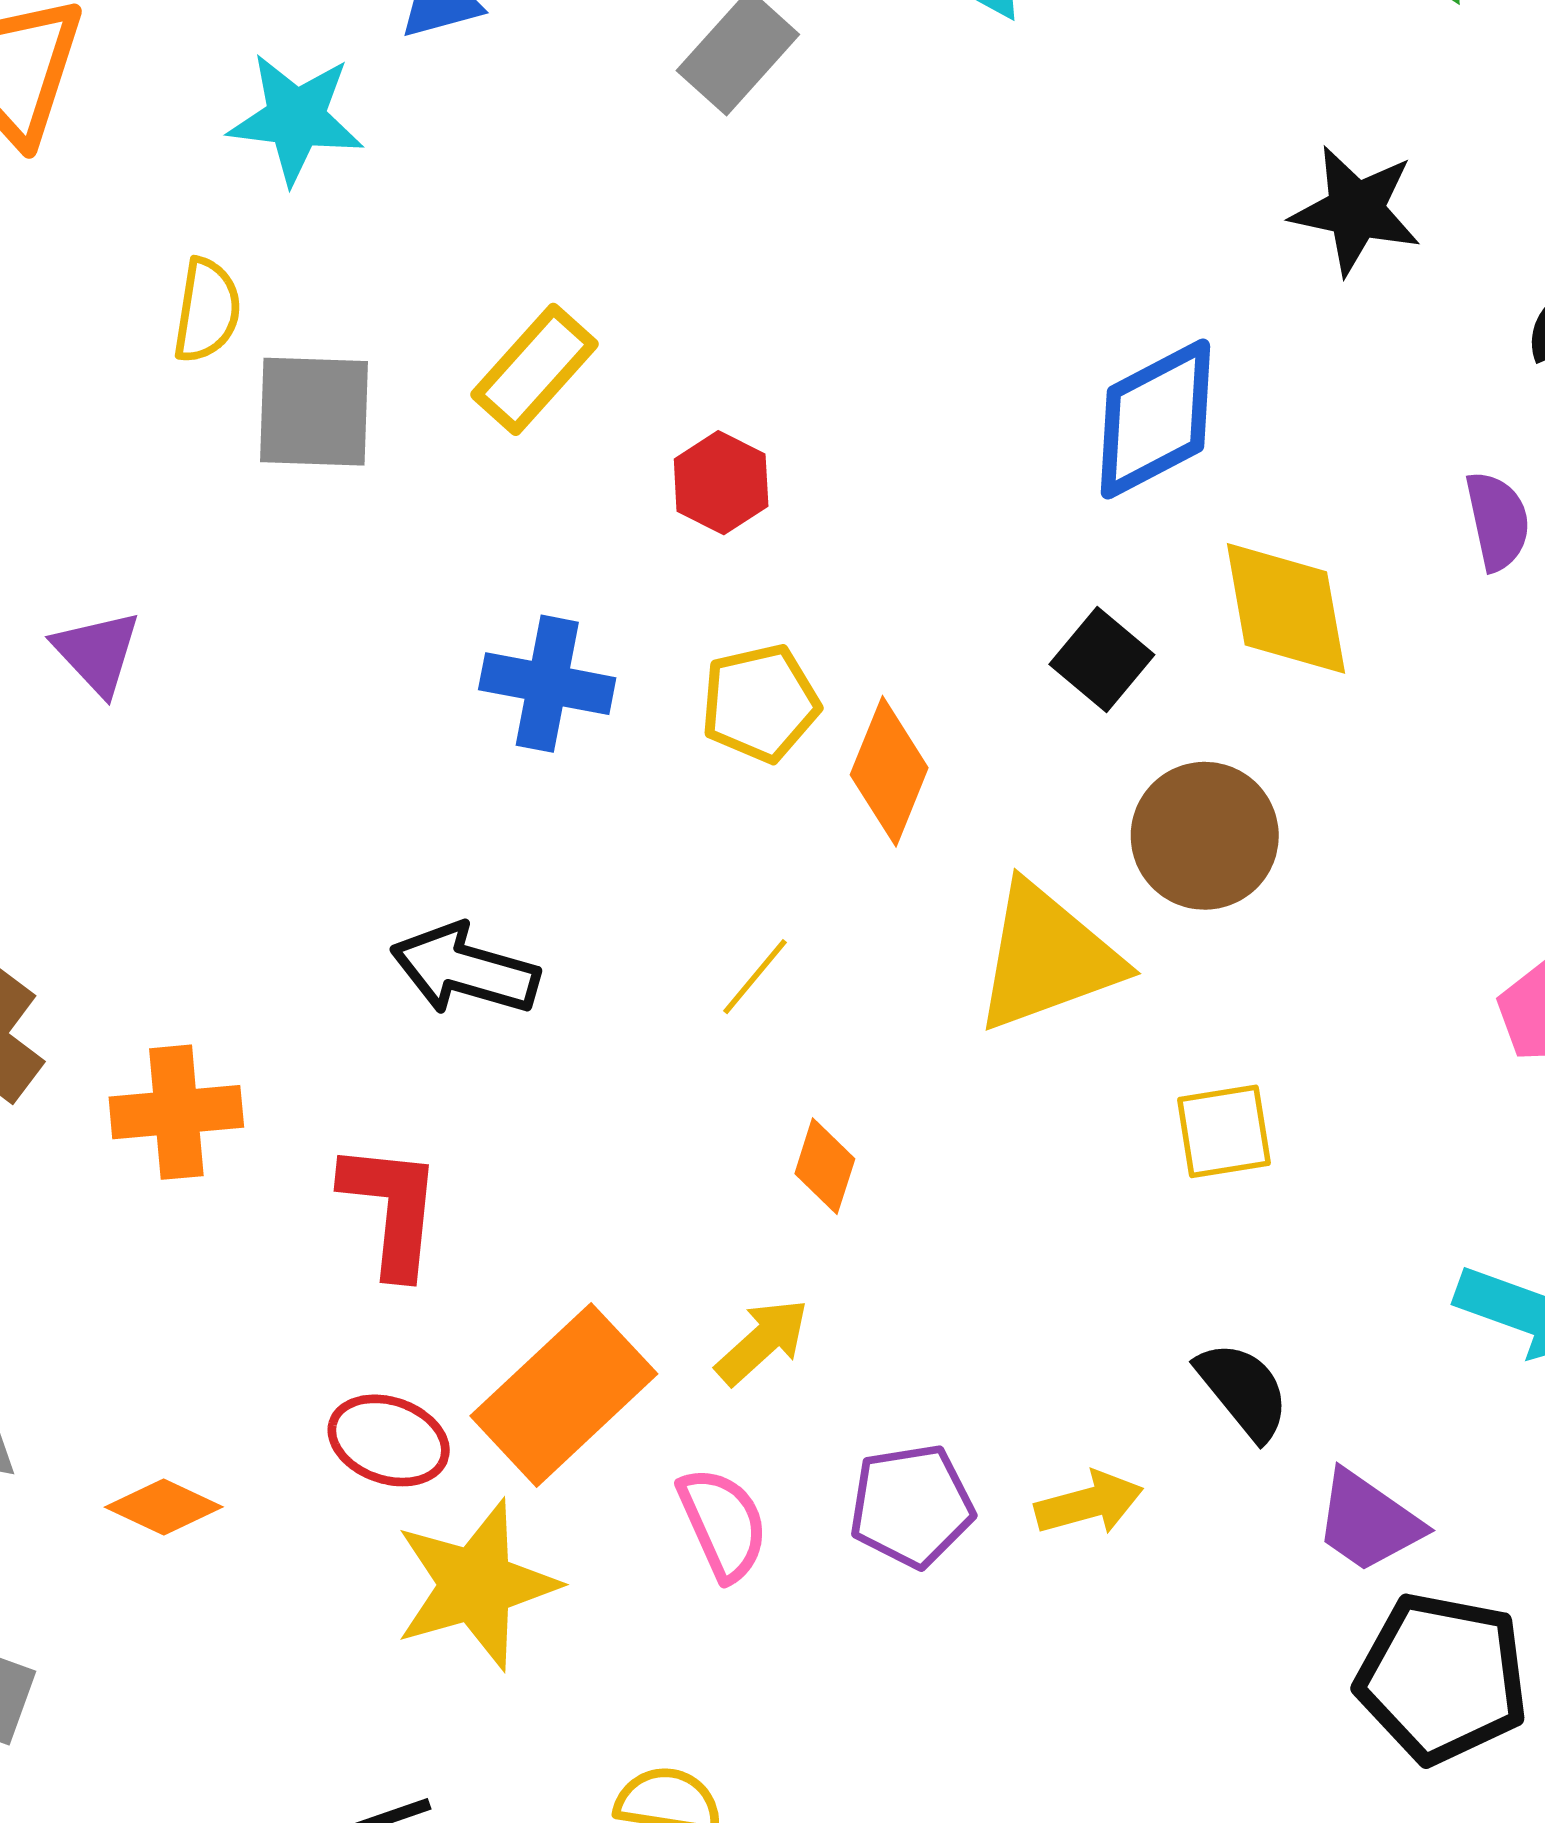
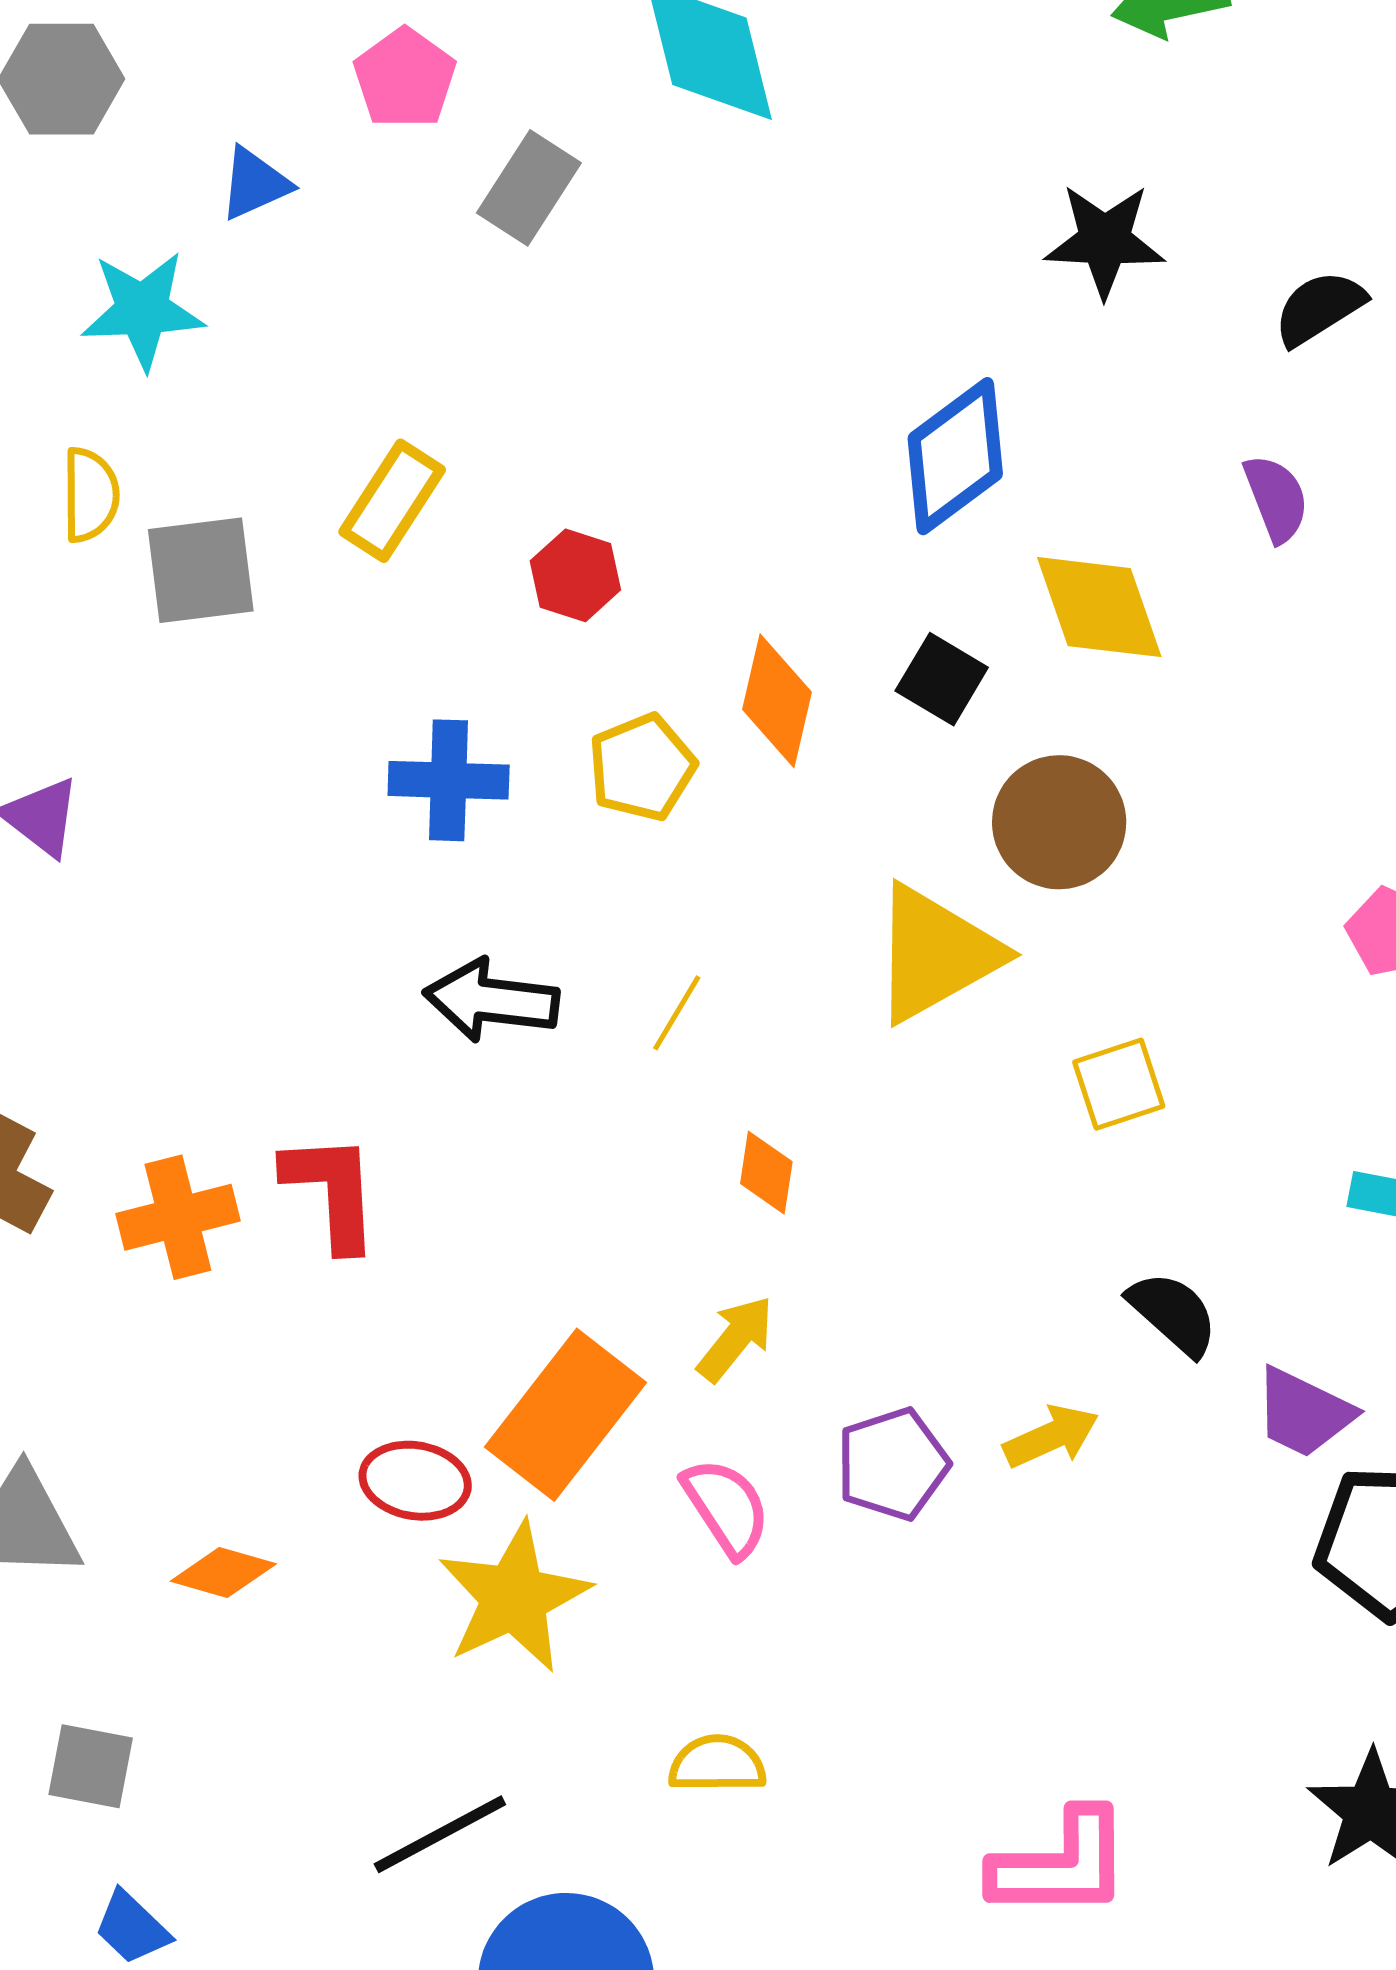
orange diamond: (889, 771) -> (777, 701), moved
black arrow: (465, 969) -> (491, 1000), moved
red L-shape: (391, 1209) -> (332, 1191), moved

